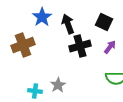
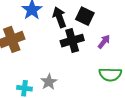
black square: (104, 22) -> (85, 16), moved

